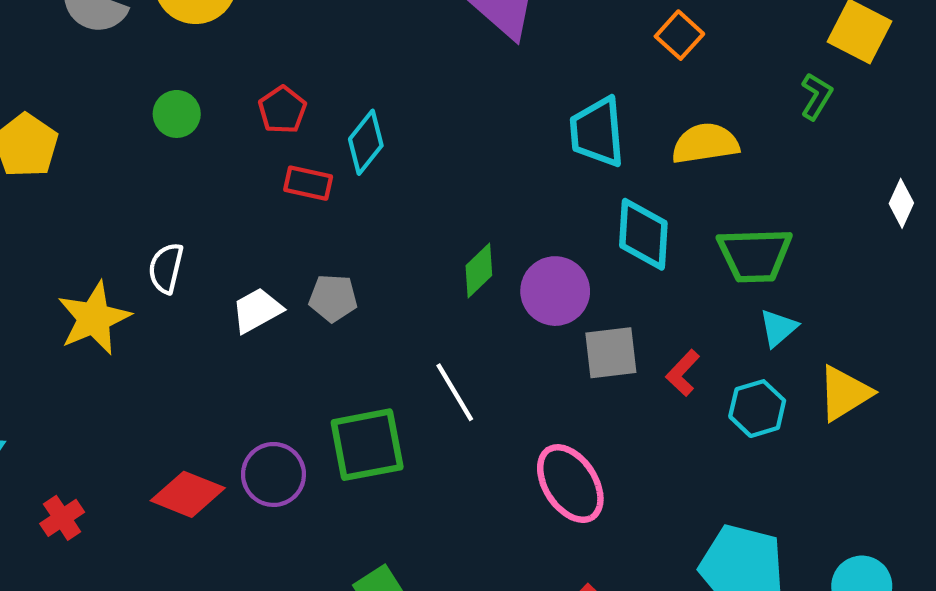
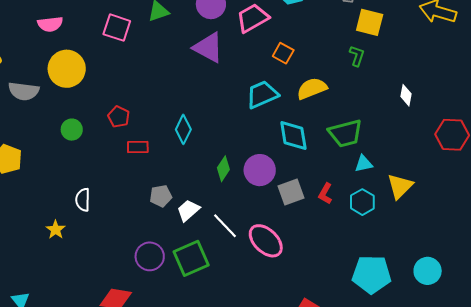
orange square: (679, 35) -> (283, 53), moved
cyan trapezoid: (597, 132) -> (262, 94), turned 84
cyan diamond: (366, 142) -> (183, 129), moved
white trapezoid: (257, 310) -> (188, 210), moved
yellow star: (94, 318) -> (56, 230), size x0.6
cyan triangle: (778, 328) -> (364, 164), turned 42
purple circle: (273, 474) -> (150, 256), moved
pink ellipse: (570, 484) -> (266, 241), moved

